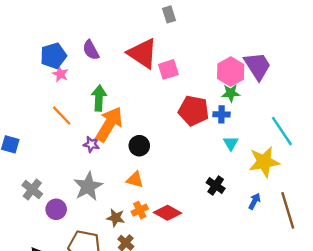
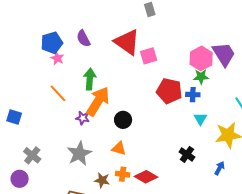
purple circle: (56, 209) -> (20, 179), moved
orange cross: (140, 210) -> (123, 174), turned 32

